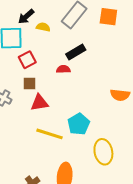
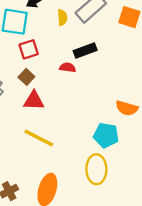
yellow semicircle: (43, 27) -> (62, 17), moved, turned 64
brown square: (30, 84) -> (26, 77), turned 32
cyan pentagon: (79, 124) -> (106, 135), moved, turned 30

